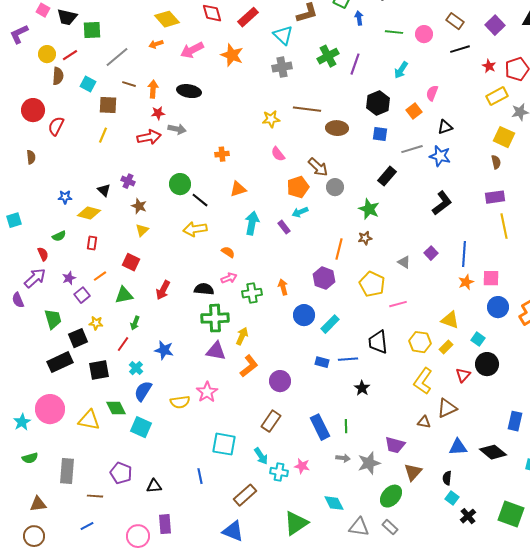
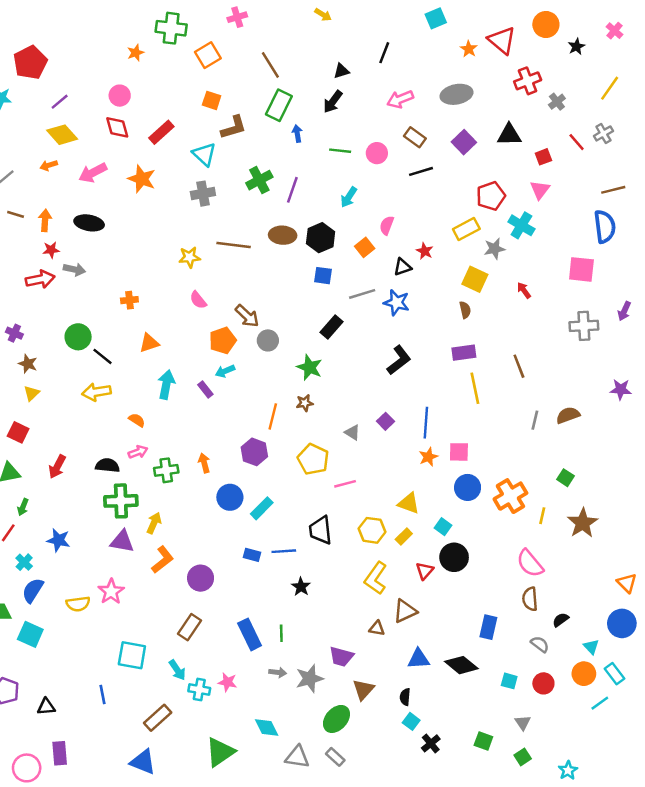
red star: (489, 66) -> (425, 251), moved
brown ellipse: (337, 128) -> (283, 235), moved
green square: (511, 514) -> (483, 741), size x0.6

